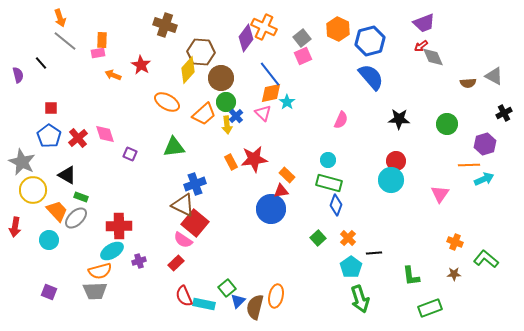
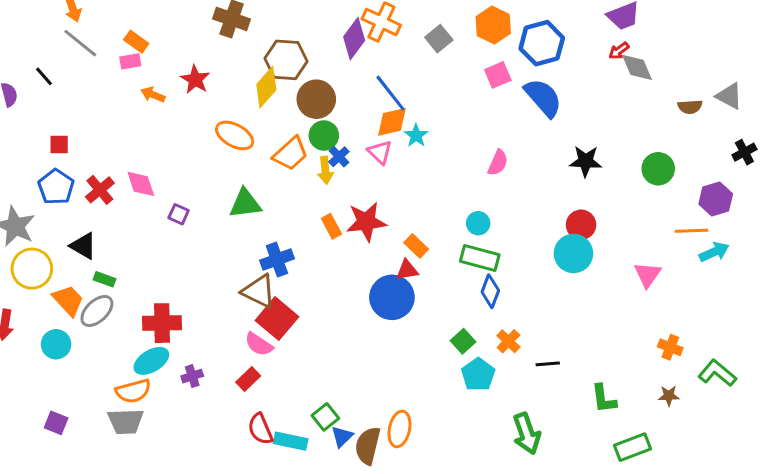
orange rectangle: (102, 40) -> (136, 42), turned -56
pink square: (303, 56) -> (498, 75), moved
cyan pentagon: (351, 267) -> (478, 375), moved

